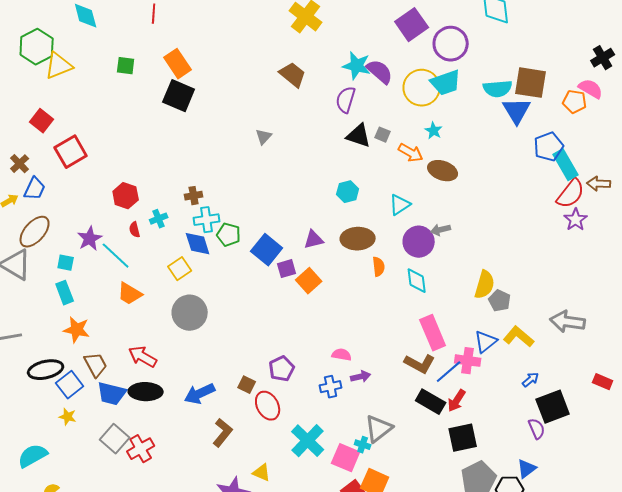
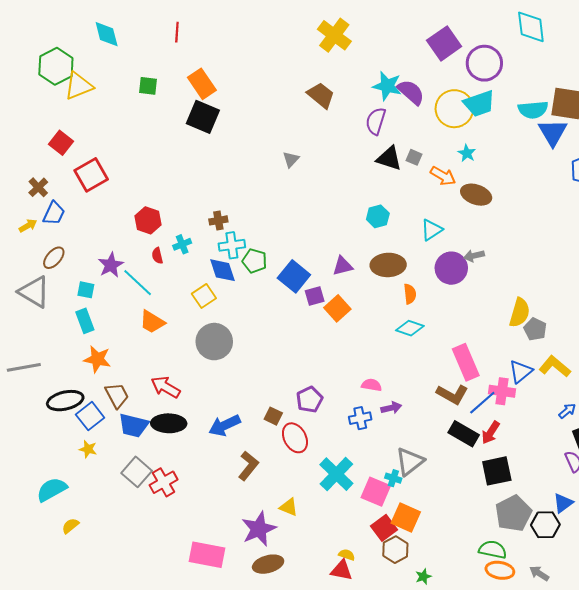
brown ellipse: (35, 232) -> (54, 258), size x0.7
cyan diamond: (417, 281) -> (410, 328), moved, turned -64

